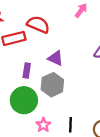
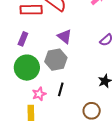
purple rectangle: (27, 71) -> (23, 39), moved
black line: (70, 125) -> (61, 89), moved

